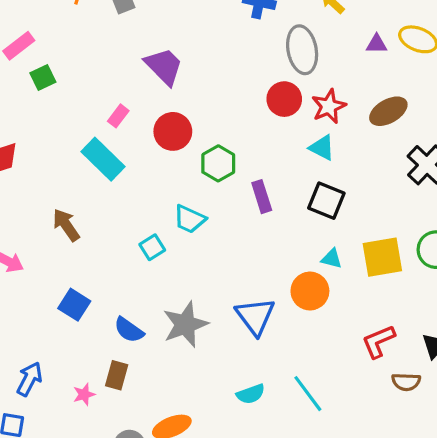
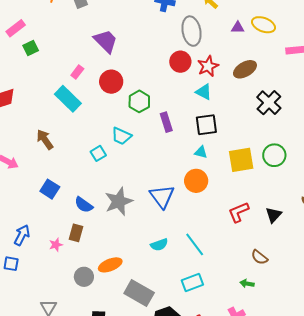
black square: (326, 201) -> (206, 125), turned -30
cyan triangle: (332, 259) -> (201, 152), moved
brown semicircle: (406, 382) -> (259, 257), moved, turned 36

